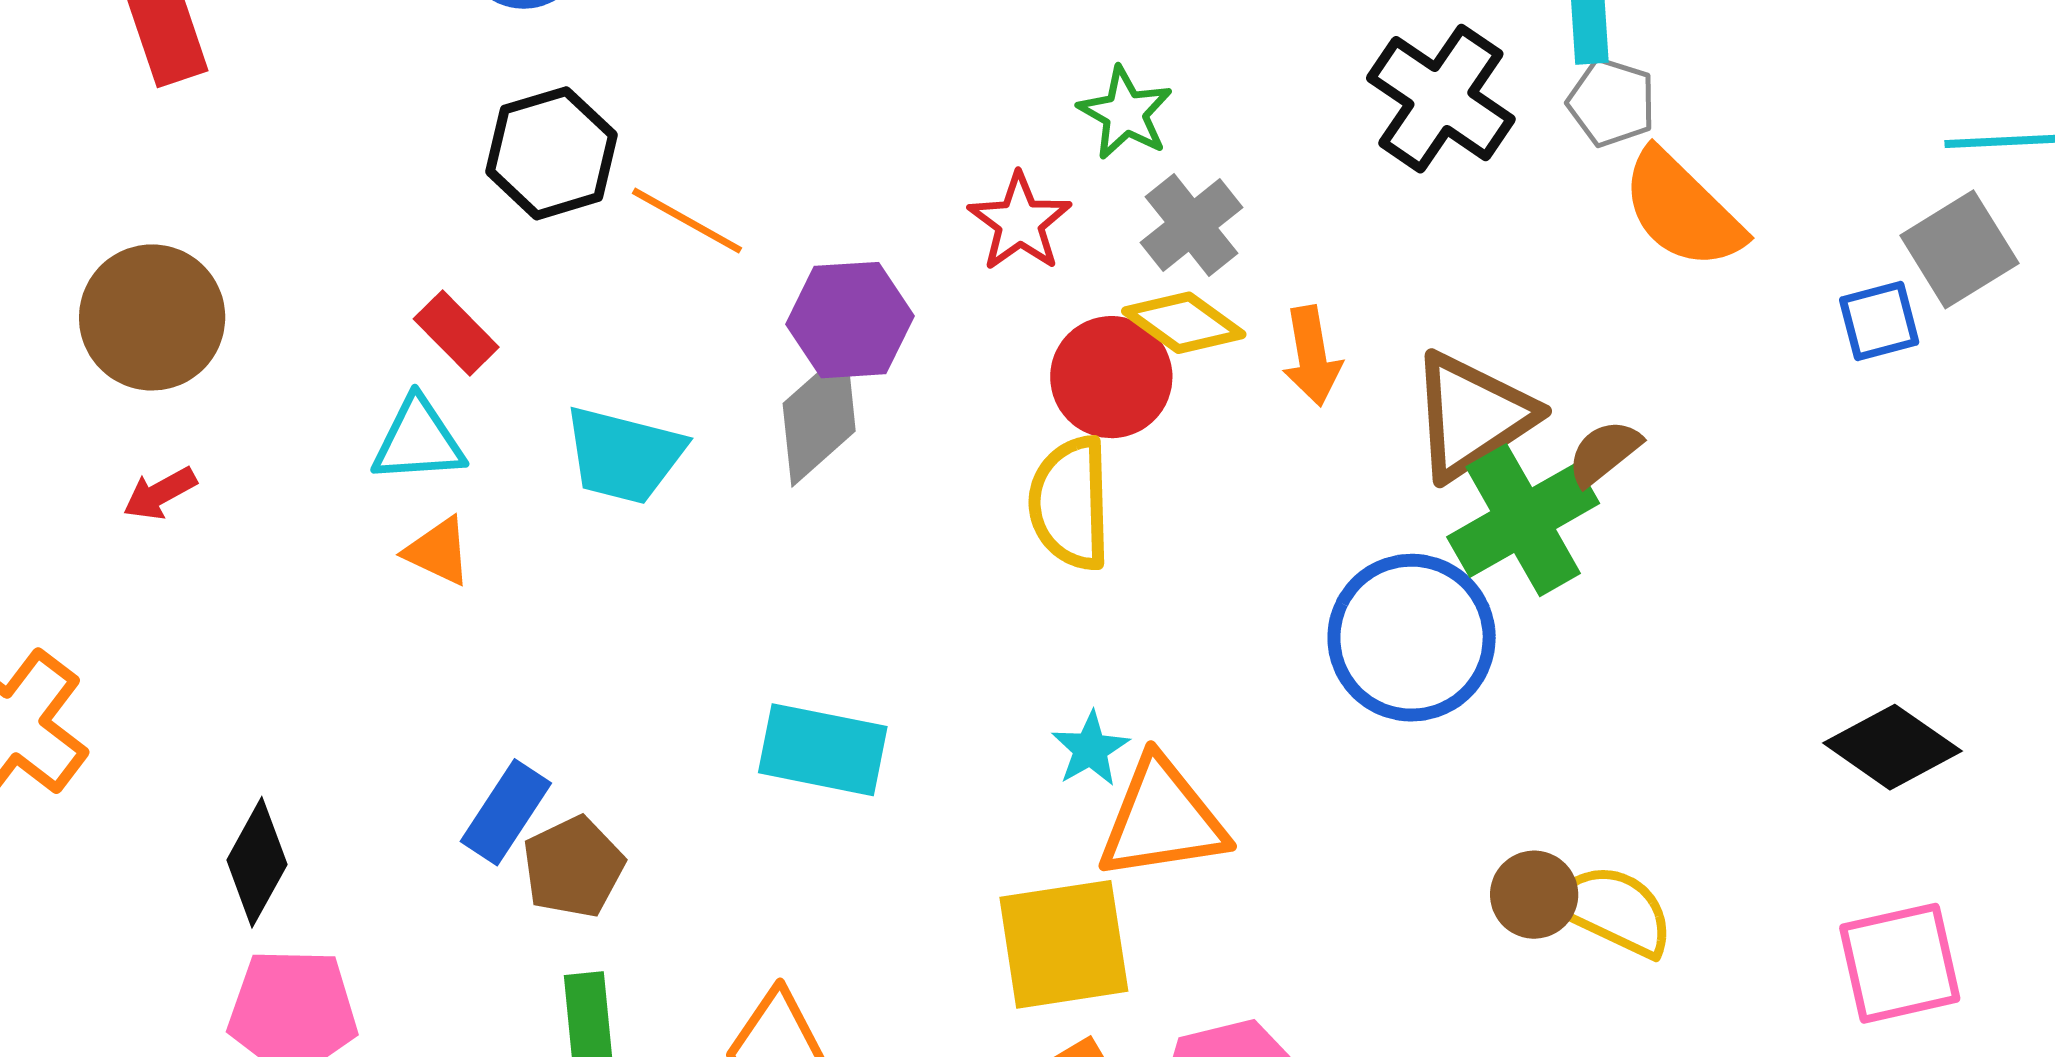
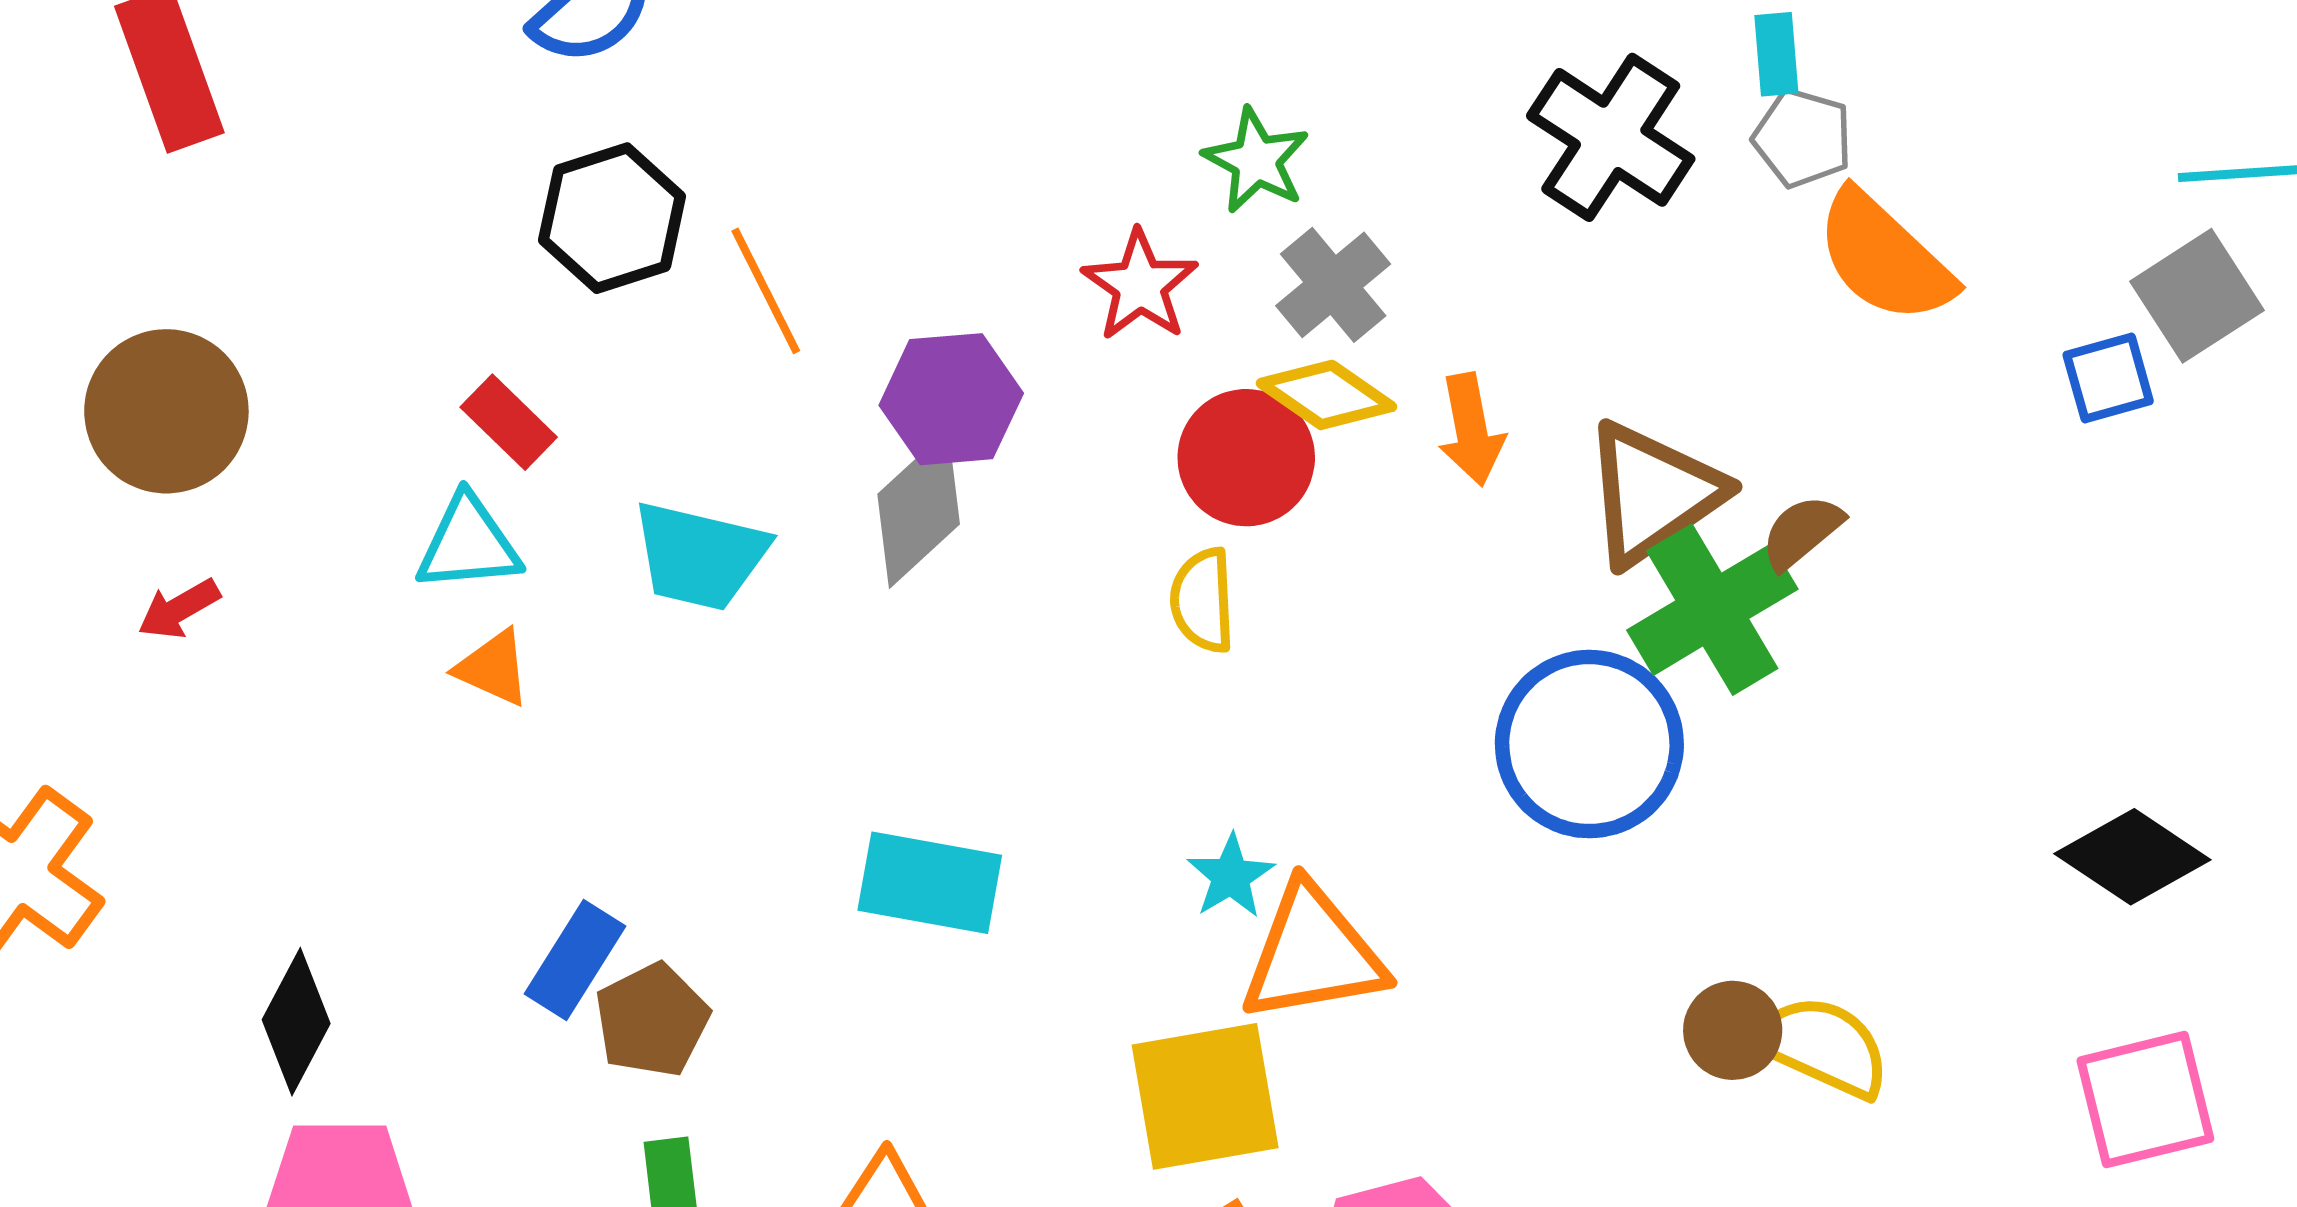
orange line: (687, 221) -> (766, 291), turned 35
yellow semicircle: (1070, 503) -> (1203, 600), size x0.7

